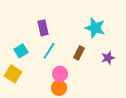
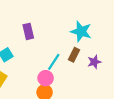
cyan line: (49, 51) -> (54, 62), moved
brown rectangle: (79, 53) -> (74, 55), moved

